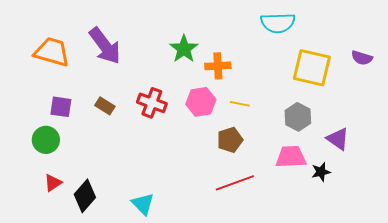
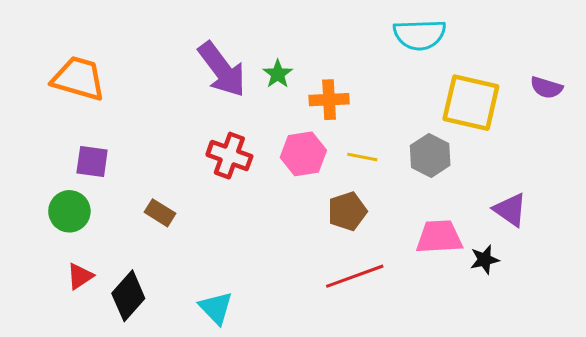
purple arrow: (105, 46) -> (222, 69), moved
green star: (184, 49) -> (278, 74), size x0.7
brown rectangle: (105, 106) -> (160, 213), moved
gray hexagon: (298, 117) -> (430, 155), moved

